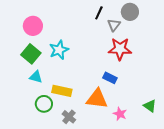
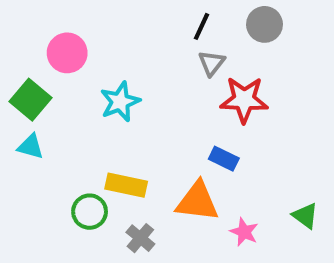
gray triangle: (114, 25) -> (212, 63), moved
green square: (31, 54) -> (31, 100), moved
cyan triangle: (36, 77) -> (31, 146), moved

